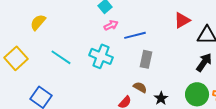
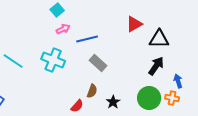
gray rectangle: (146, 59) -> (98, 63), turned -60
brown semicircle: (140, 87) -> (92, 91), turned 80

